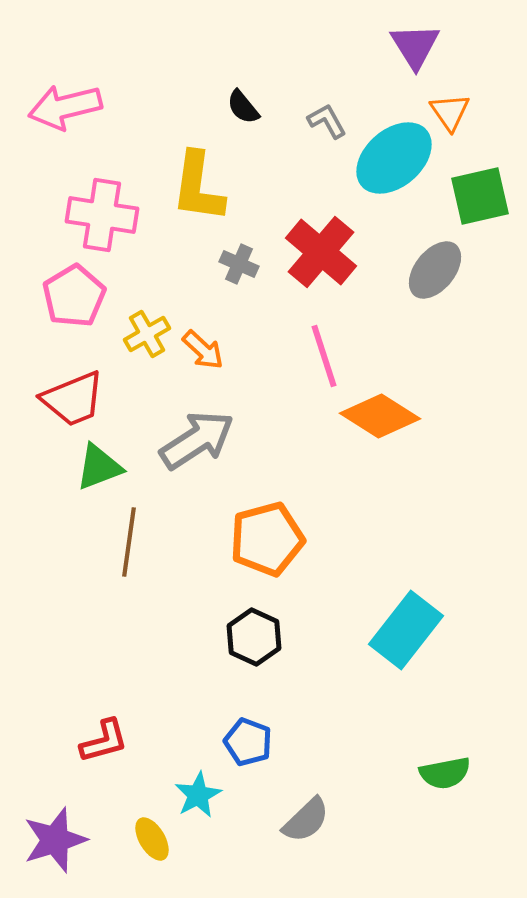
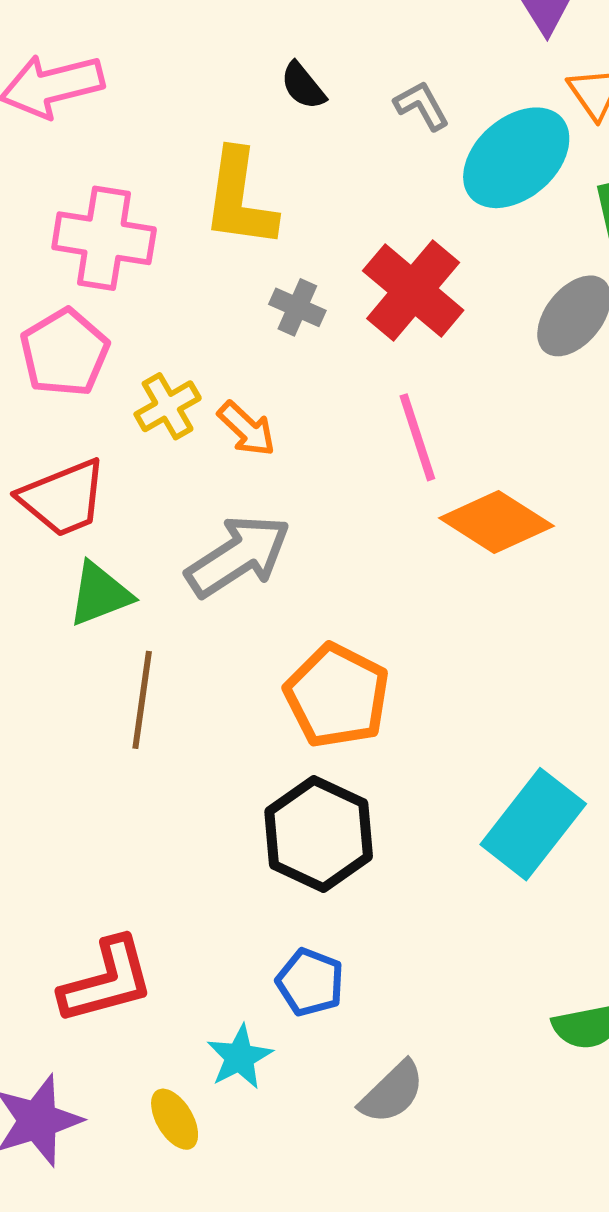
orange pentagon: (267, 539) -> (337, 696), turned -30
black hexagon: (254, 637) -> (319, 834), size x1.4
red L-shape: (104, 741) -> (107, 981), size x1.4

